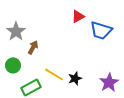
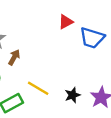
black star: (75, 78) -> (73, 95), moved

